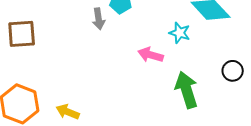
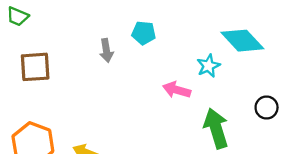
gray arrow: (99, 19) -> (106, 50), moved
cyan star: (180, 33) -> (208, 66), turned 30

